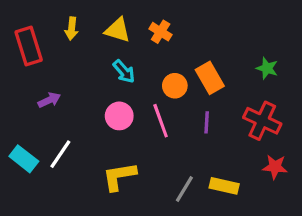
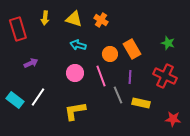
cyan arrow: (124, 71) -> (78, 45), turned 147
red star: (275, 167) -> (173, 119), moved
yellow rectangle: (224, 186) -> (141, 103), moved
gray line: (184, 189) -> (118, 95), moved, turned -54

